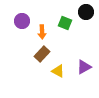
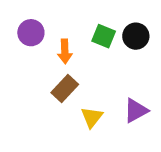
black circle: (86, 12) -> (136, 36), moved
yellow triangle: (58, 71) -> (92, 117), turned 40

